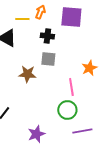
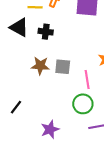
black cross: (47, 36) -> (46, 32), moved
gray square: (48, 59) -> (63, 67), moved

